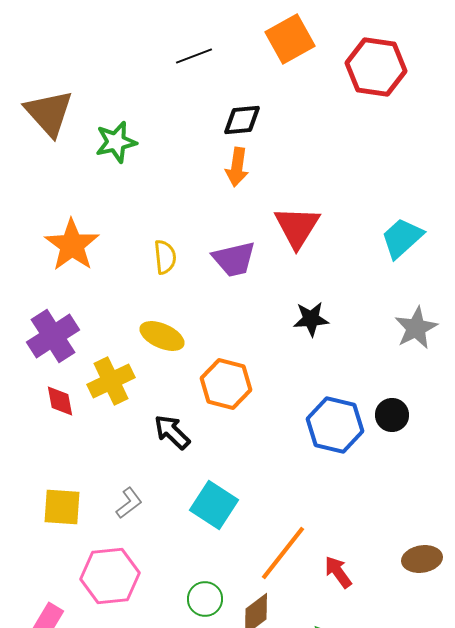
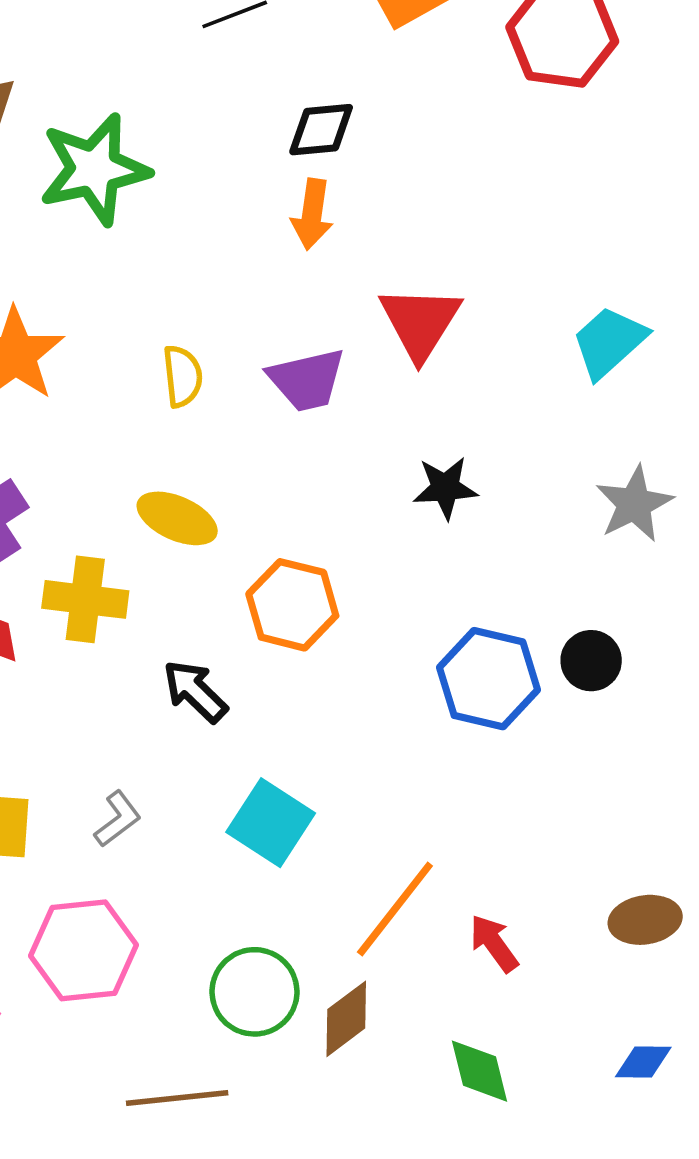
green star: (116, 142) -> (94, 169), size x1.5
yellow cross: (111, 381) -> (85, 599), turned 33
green circle: (205, 599) -> (254, 992), size x1.4

